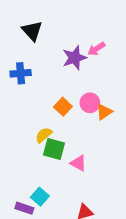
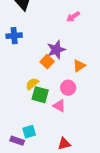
purple star: (75, 58) -> (56, 50), moved
pink circle: (90, 103) -> (68, 88), moved
cyan square: (40, 197) -> (29, 132), turned 32

